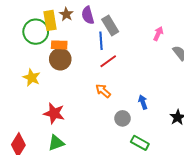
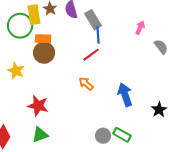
blue line: (101, 41) -> (98, 35), moved
blue arrow: (143, 102) -> (125, 95), size x1.6
gray circle: (122, 118) -> (103, 136), moved

